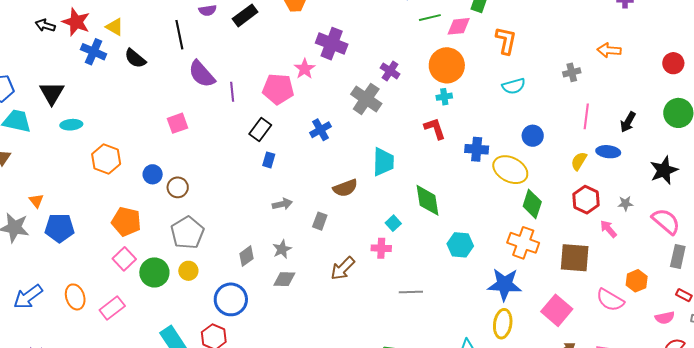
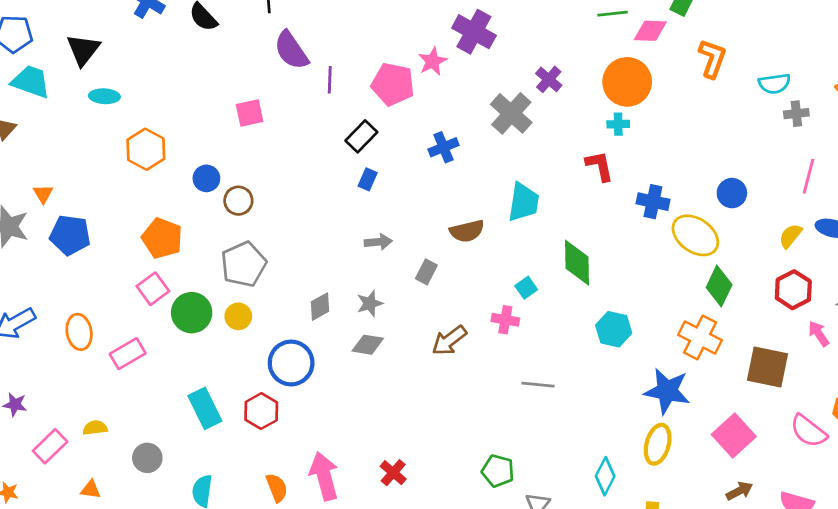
cyan semicircle: (514, 86) -> (774, 84), moved

